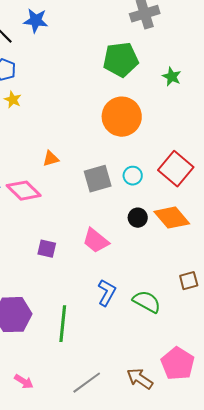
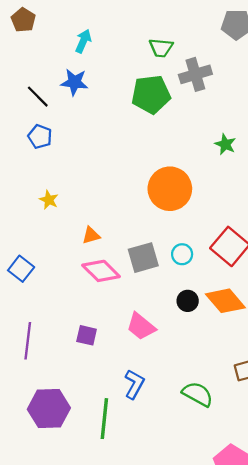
green pentagon: (121, 60) -> (151, 94), moved
yellow star: (13, 100) -> (49, 200), moved
pink diamond: (24, 191) -> (101, 271), moved
blue L-shape: (107, 293) -> (134, 384), moved

